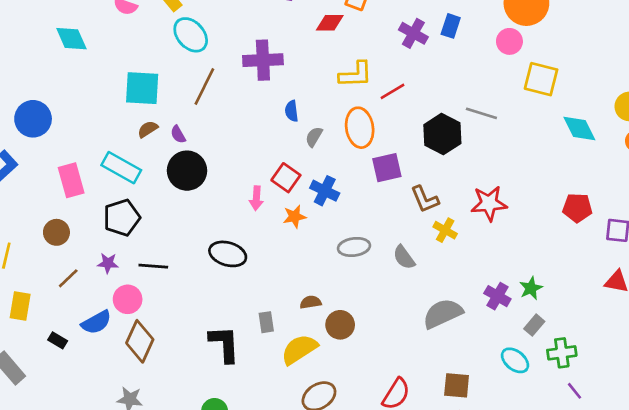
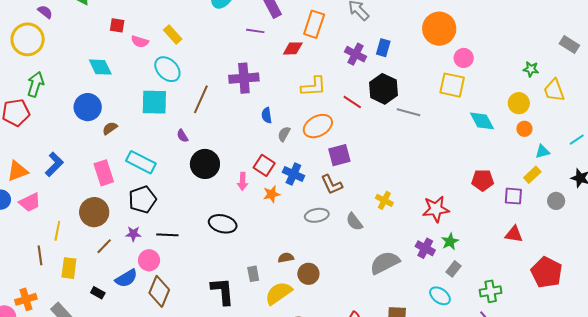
cyan ellipse: (191, 35) -> (167, 69), moved
pink circle: (509, 41) -> (464, 58), moved
red line: (393, 91) -> (352, 102), moved, turned 66
blue circle: (33, 119) -> (88, 107), moved
orange ellipse: (360, 128) -> (318, 126), turned 72
brown semicircle: (148, 129) -> (110, 128), moved
black hexagon: (442, 134) -> (384, 89), moved
black circle: (187, 171) -> (205, 164), moved
brown L-shape: (425, 199) -> (332, 185), moved
red star: (489, 203) -> (436, 209), moved
brown circle: (56, 232) -> (94, 212), size x1.5
green cross: (562, 353) -> (491, 291), moved

